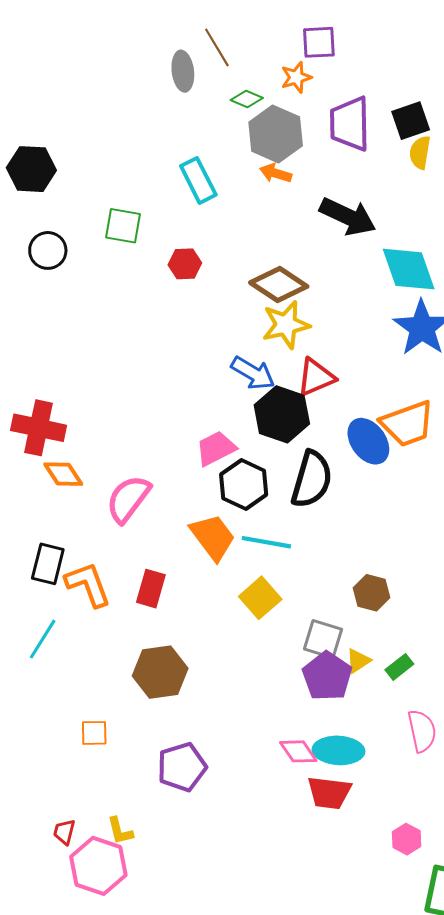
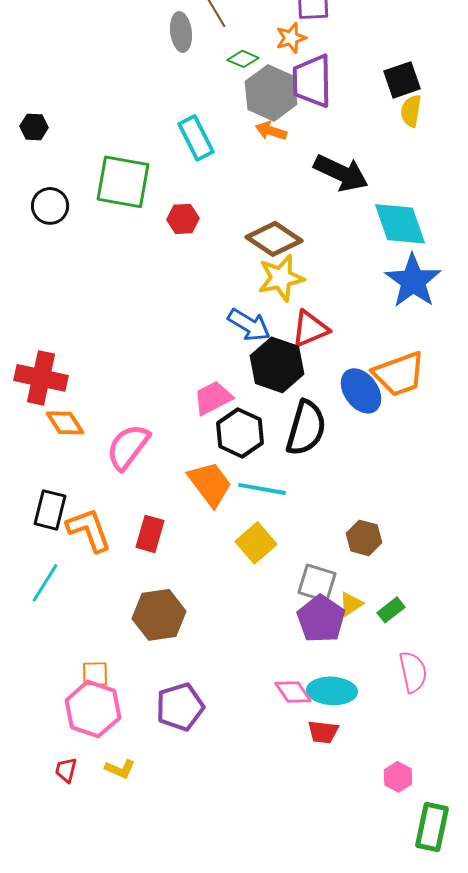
purple trapezoid: (350, 124) -> (312, 81), moved
black hexagon: (31, 169) -> (34, 127), size x0.6
green square: (123, 226) -> (123, 182), size x1.5
red trapezoid: (329, 793) -> (323, 732), size x0.7
yellow L-shape: (120, 831) -> (120, 769), turned -52
pink hexagon: (98, 866) -> (93, 709), moved

